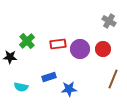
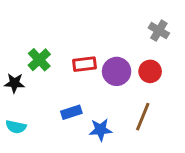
brown line: (113, 79) -> (143, 117), moved
cyan semicircle: (21, 87) -> (16, 127), moved

